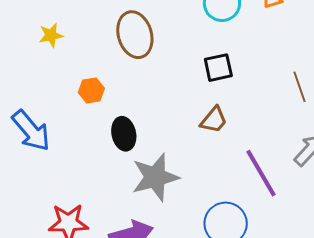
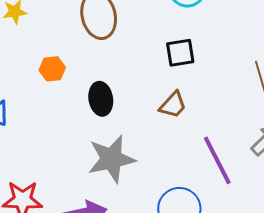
black ellipse: (124, 134) -> (101, 99), moved

